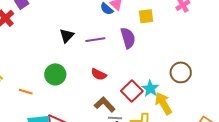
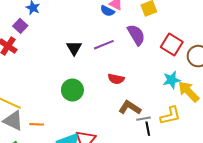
cyan star: (150, 88) -> (172, 80), turned -30
red square: (132, 91) -> (172, 44), moved
orange line: (26, 92) -> (37, 124), moved

